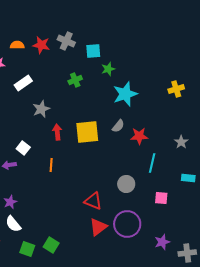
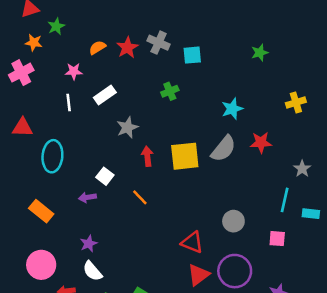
orange semicircle: (17, 45) -> (97, 48), turned -32
red star: (41, 45) -> (127, 48), turned 30
green star: (108, 69) -> (260, 53), moved
cyan star: (125, 94) -> (232, 109), size x0.7
gray semicircle: (118, 126) -> (223, 149), size x1.6
red star: (139, 136) -> (261, 142), moved
cyan line: (152, 163) -> (285, 200), moved
orange line: (51, 165) -> (140, 197), turned -48

